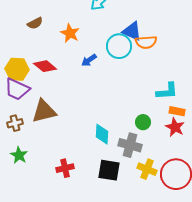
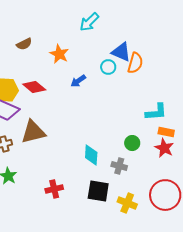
orange semicircle: (146, 42) -> (135, 63), turned -70
cyan circle: (119, 46) -> (108, 67), size x0.6
gray cross: (130, 145) -> (119, 166), size x0.7
yellow cross: (147, 169) -> (127, 203), moved

